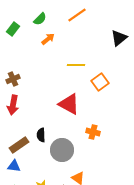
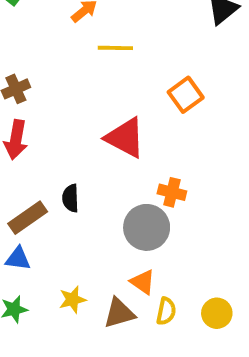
yellow line: (76, 65) -> (115, 48), moved
gray circle: (62, 150) -> (147, 227), moved

